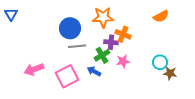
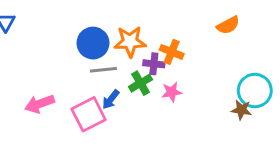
orange star: (103, 17) -> (130, 42), moved
cyan circle: (160, 62) -> (255, 91), moved, size x1.5
blue arrow: (94, 71) -> (111, 99), moved, turned -80

